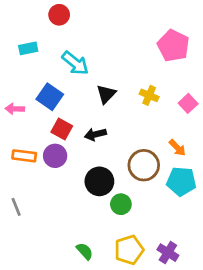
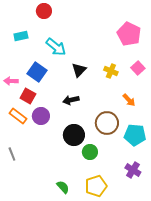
pink square: (188, 103) -> (138, 68), moved
red square: (62, 129) -> (28, 96), moved
orange arrow: (177, 148) -> (129, 100), moved
orange rectangle: (24, 156) -> (18, 116), turned 30
purple cross: (168, 253) -> (133, 170), moved

